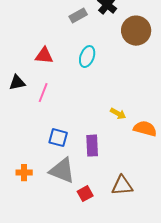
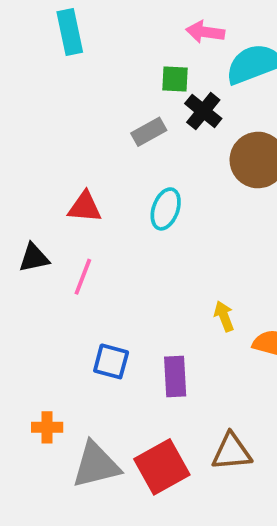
yellow arrow: (118, 114) -> (224, 316), turned -140
gray triangle: (62, 171) -> (96, 465), moved, turned -36
red square: (85, 194) -> (162, 467), size x1.8

